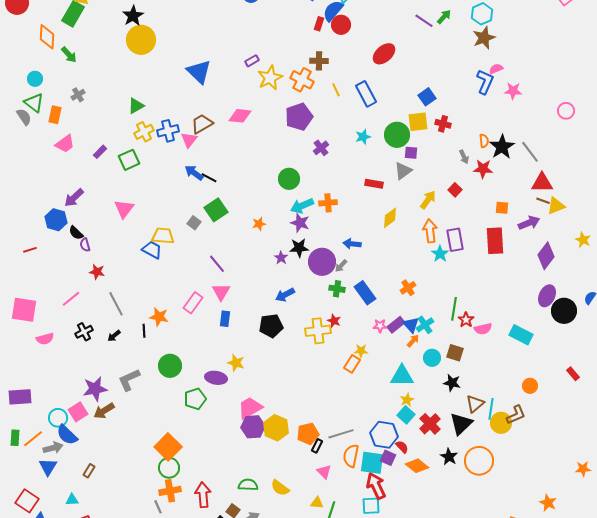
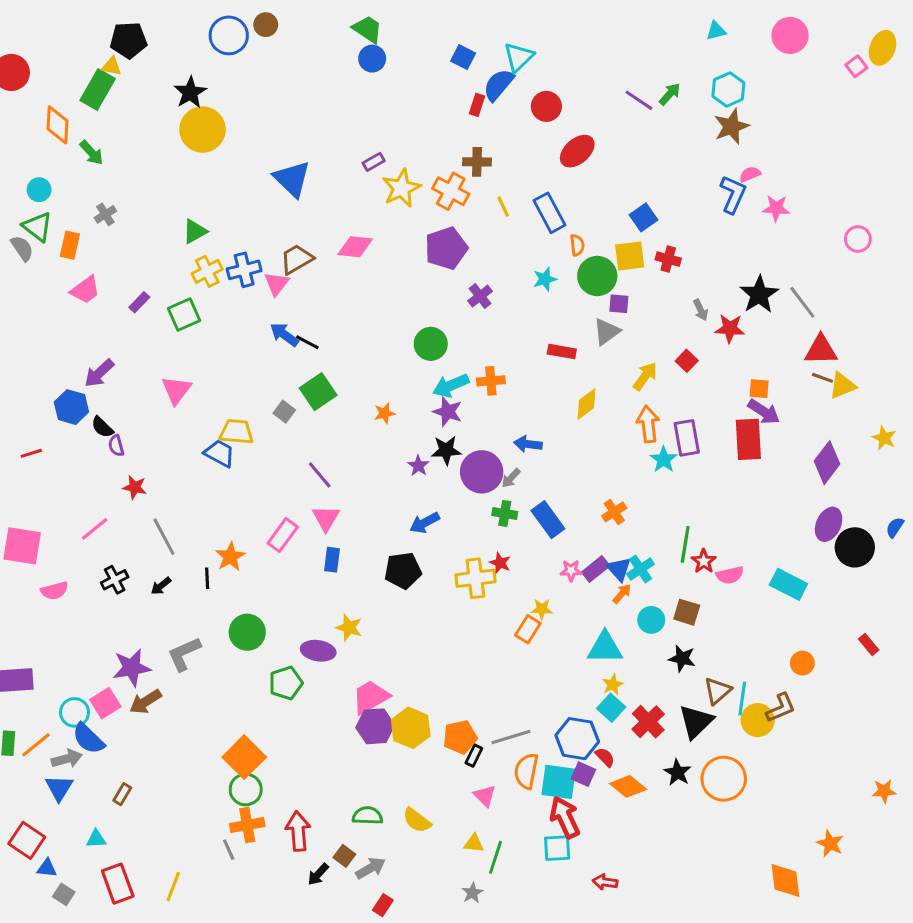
red circle: (341, 25) -> (546, 106), moved
orange semicircle: (484, 141) -> (577, 245), moved
purple arrow: (529, 223) -> (764, 412), moved, turned 55
orange star: (159, 317) -> (230, 557), turned 30

